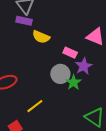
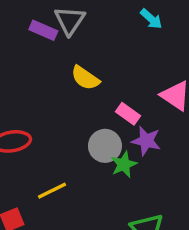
purple rectangle: (24, 21) -> (43, 30), moved
purple star: (84, 66) -> (146, 141), turned 30

